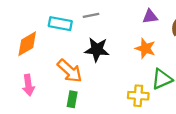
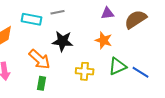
yellow cross: (138, 96) -> (85, 71), moved

